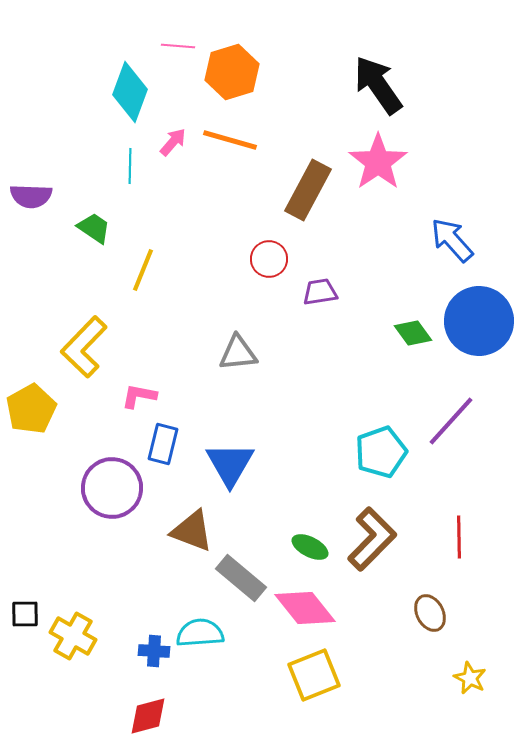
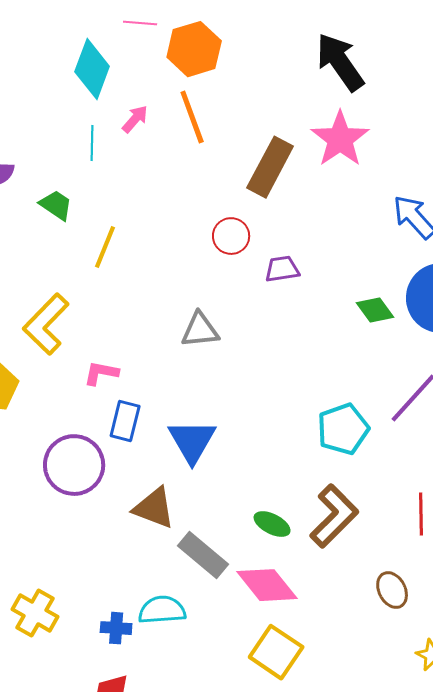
orange line: (230, 140) -> (192, 117), turned 54
yellow square: (314, 675) -> (276, 652), turned -34

